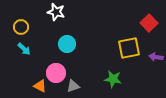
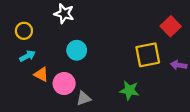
cyan arrow: (24, 49) -> (27, 56), turned -72
orange triangle: (40, 86) -> (41, 74), moved

